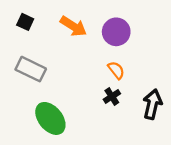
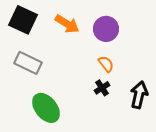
black square: (25, 22) -> (23, 20), size x1.8

